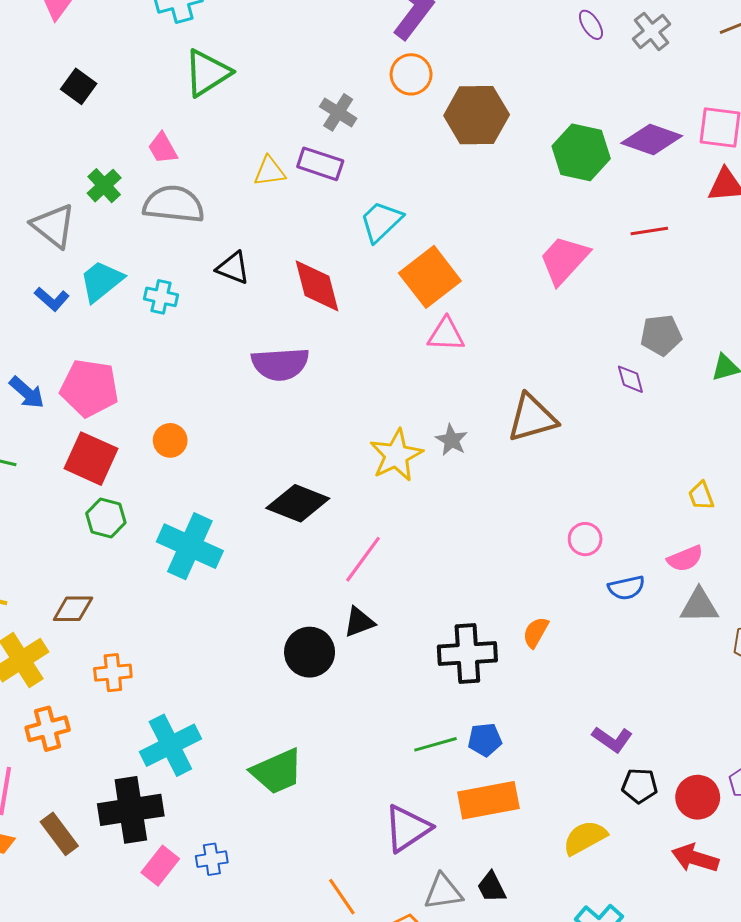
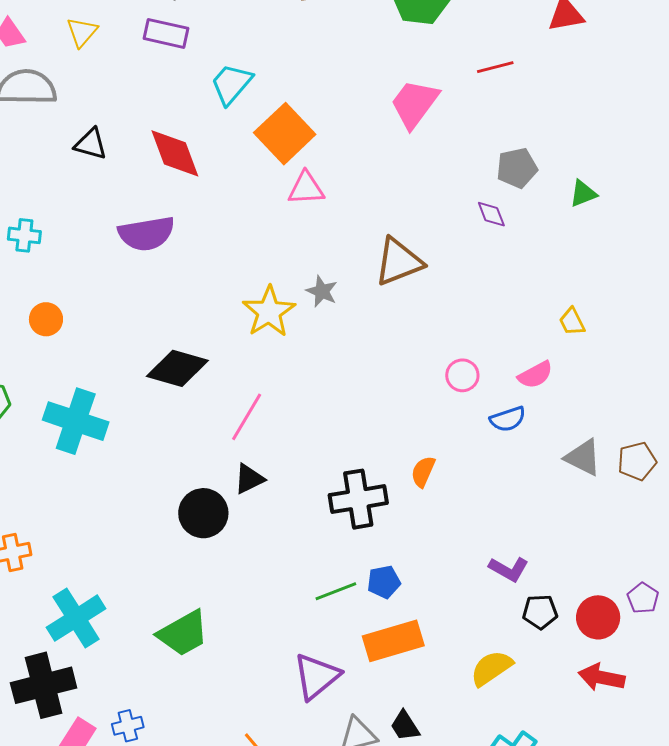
yellow triangle: (270, 171) -> (82, 32), moved, turned -36
cyan cross: (161, 297) -> (24, 235), moved
pink semicircle: (685, 559) -> (535, 375), moved
gray triangle: (699, 606) -> (583, 458), moved, turned 33

